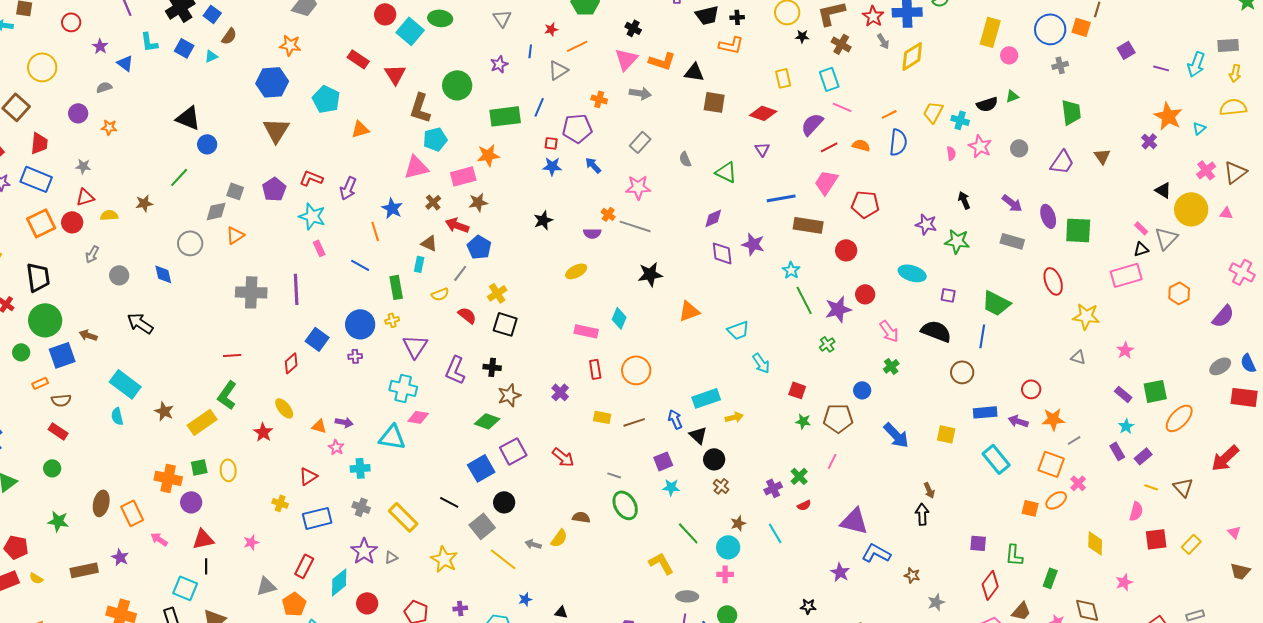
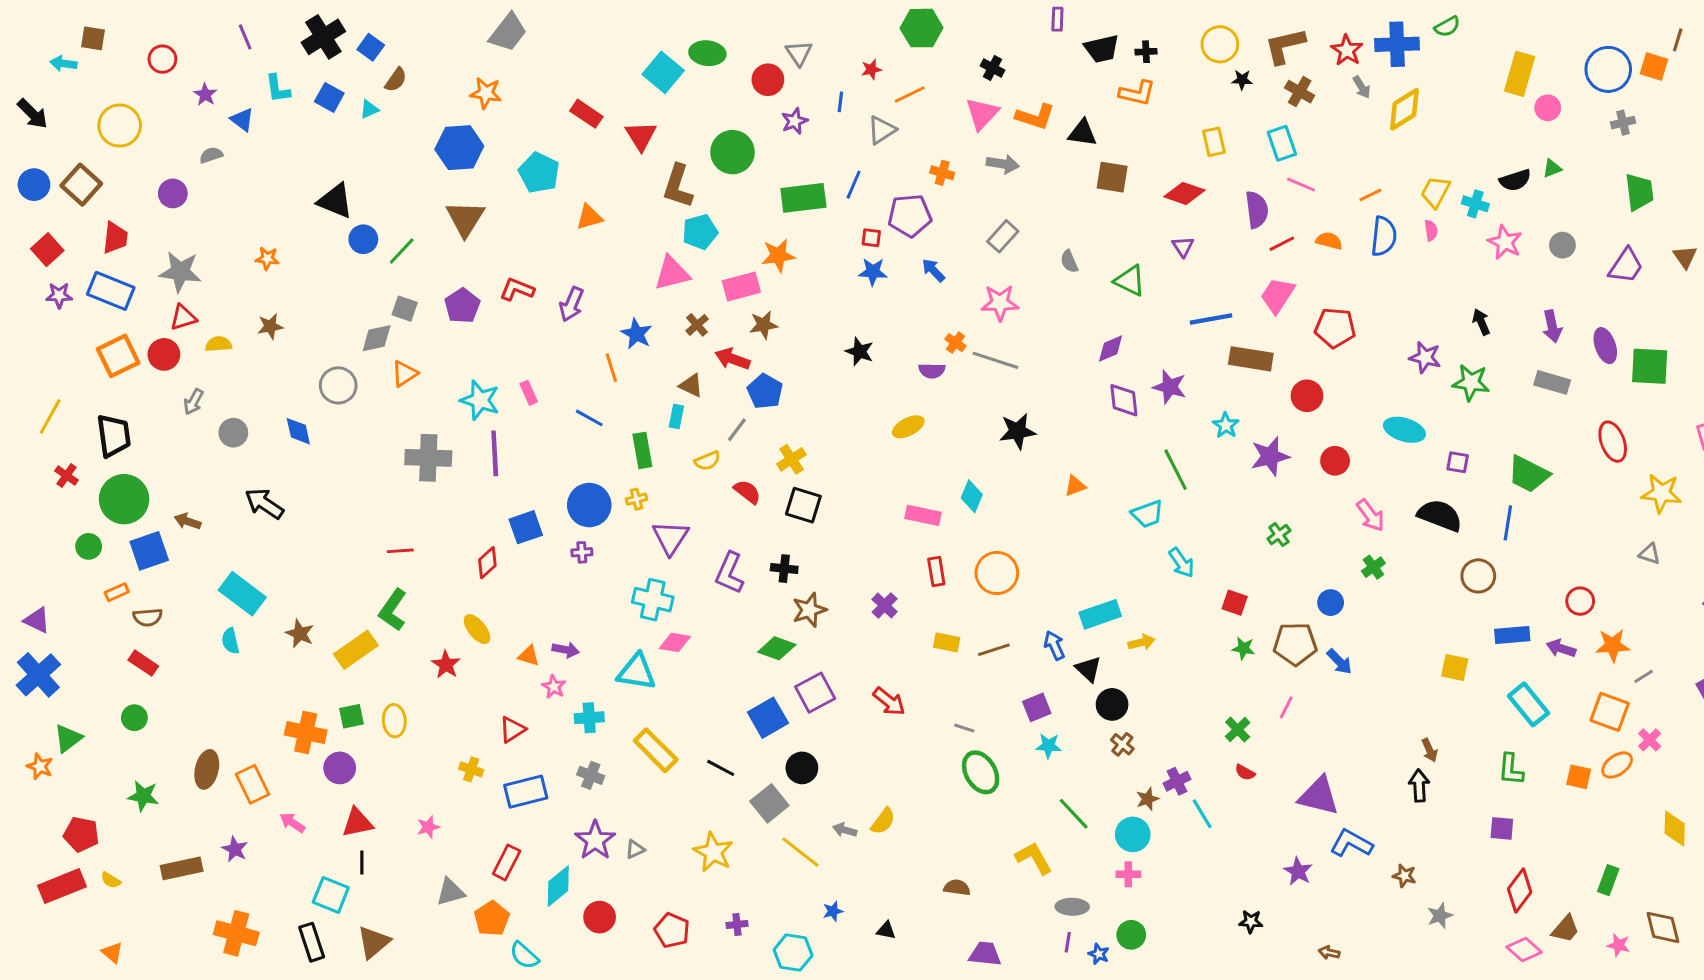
red circle: (385, 14) -> (768, 80), moved
purple semicircle: (812, 124) -> (1257, 210), turned 130
orange star: (109, 127) -> (267, 258), moved
pink semicircle: (951, 153) -> (1431, 230), moved
gray star: (83, 166) -> (180, 272), size x1.8
green line: (179, 177) -> (402, 251), moved
purple arrow: (1012, 203) -> (1552, 326), turned 40
cyan star: (312, 216) -> (480, 400), moved
black star: (543, 220) -> (860, 351), turned -30
green line: (804, 300) -> (1176, 470), moved
purple star: (838, 309) -> (1270, 456), moved
orange triangle: (689, 311) -> (1075, 486), size x0.7
blue square: (317, 339) -> (526, 527), turned 35
blue arrow: (896, 435) -> (1339, 662), moved, size x0.7
purple cross: (773, 488) -> (1177, 781), moved
red semicircle: (804, 505) -> (1245, 772), turned 56
yellow rectangle: (403, 517) -> (656, 750), moved
brown semicircle: (581, 517) -> (957, 888), moved
green L-shape: (1014, 555) -> (1511, 769), moved

